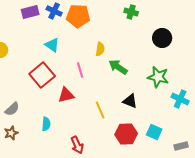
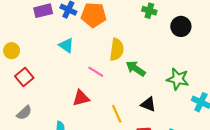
black circle: (162, 38) -> (181, 26), moved
yellow semicircle: (100, 49) -> (117, 50), size x1.5
pink line: (80, 70) -> (96, 72), turned -42
red square: (42, 75) -> (24, 77), moved, size x0.7

